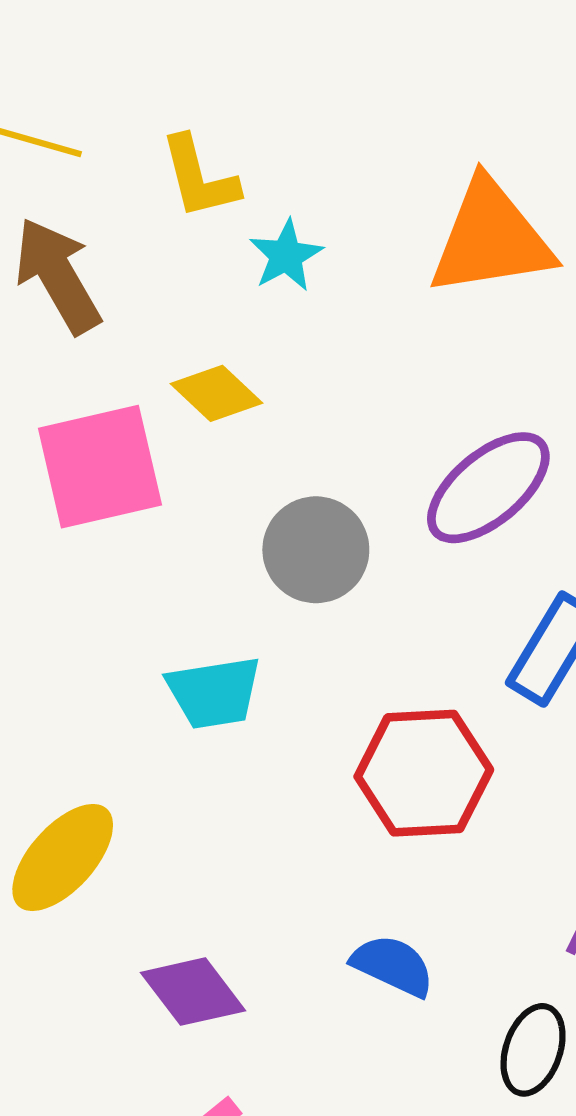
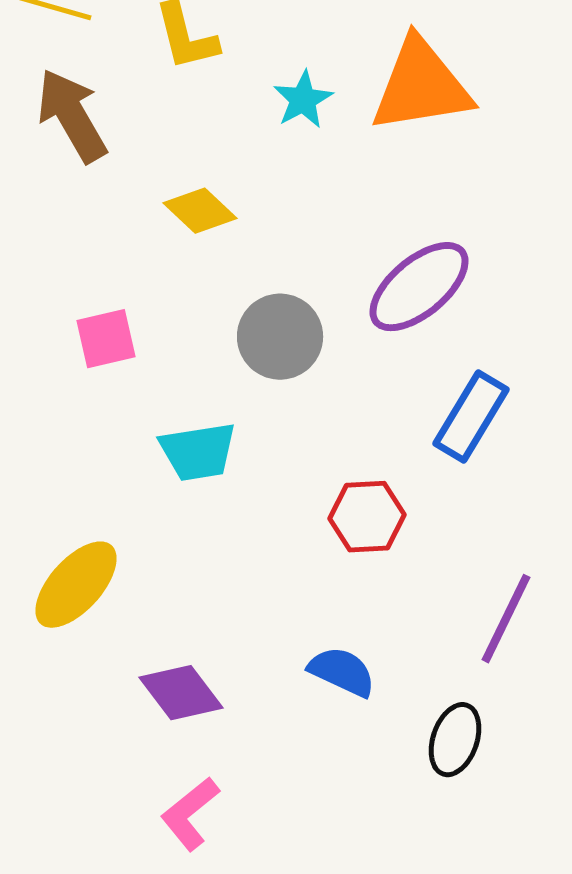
cyan star: (286, 256) -> (303, 100), moved
pink square: (100, 467) -> (106, 339), moved, size x0.6
red hexagon: (424, 773) -> (367, 517), size x0.7

